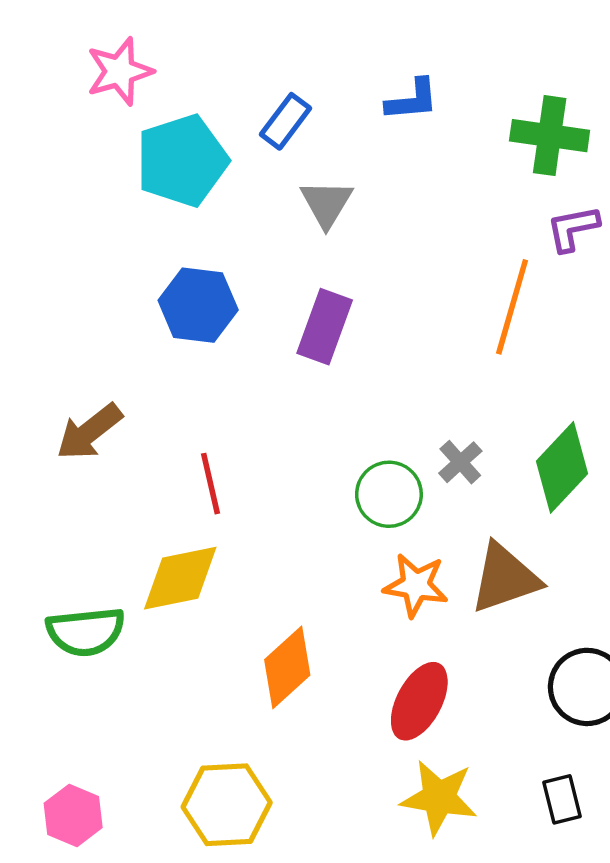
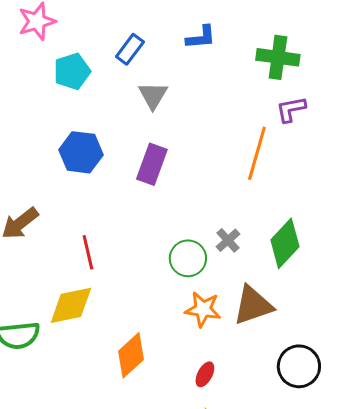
cyan pentagon: (182, 161) -> (72, 71), size x0.7
red ellipse: (419, 701) -> (205, 374), size x0.6

